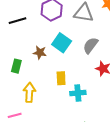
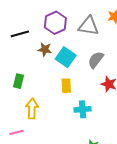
brown star: (40, 53) -> (45, 49), moved
yellow rectangle: (61, 78) -> (66, 86), moved

